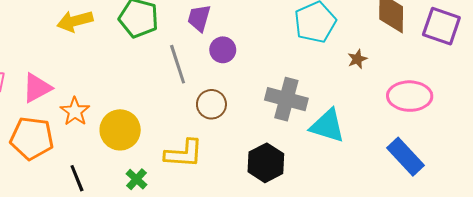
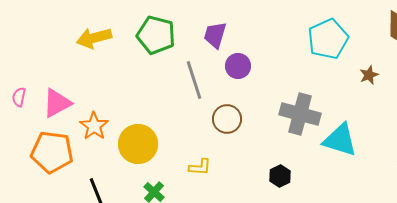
yellow L-shape: (184, 154) -> (200, 167), size x0.6
black hexagon: (266, 163) -> (280, 176), size x0.6

